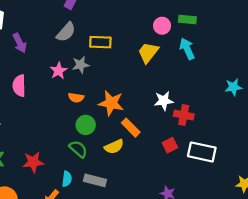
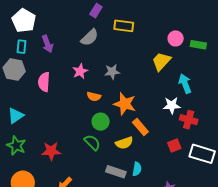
green rectangle: (187, 20) -> (198, 45), moved
yellow rectangle: (100, 42) -> (124, 26), moved
cyan arrow: (187, 49) -> (185, 84), moved
gray star: (81, 65) -> (112, 72), moved
cyan semicircle: (67, 179) -> (137, 169), moved
gray rectangle: (95, 180) -> (116, 172), moved

